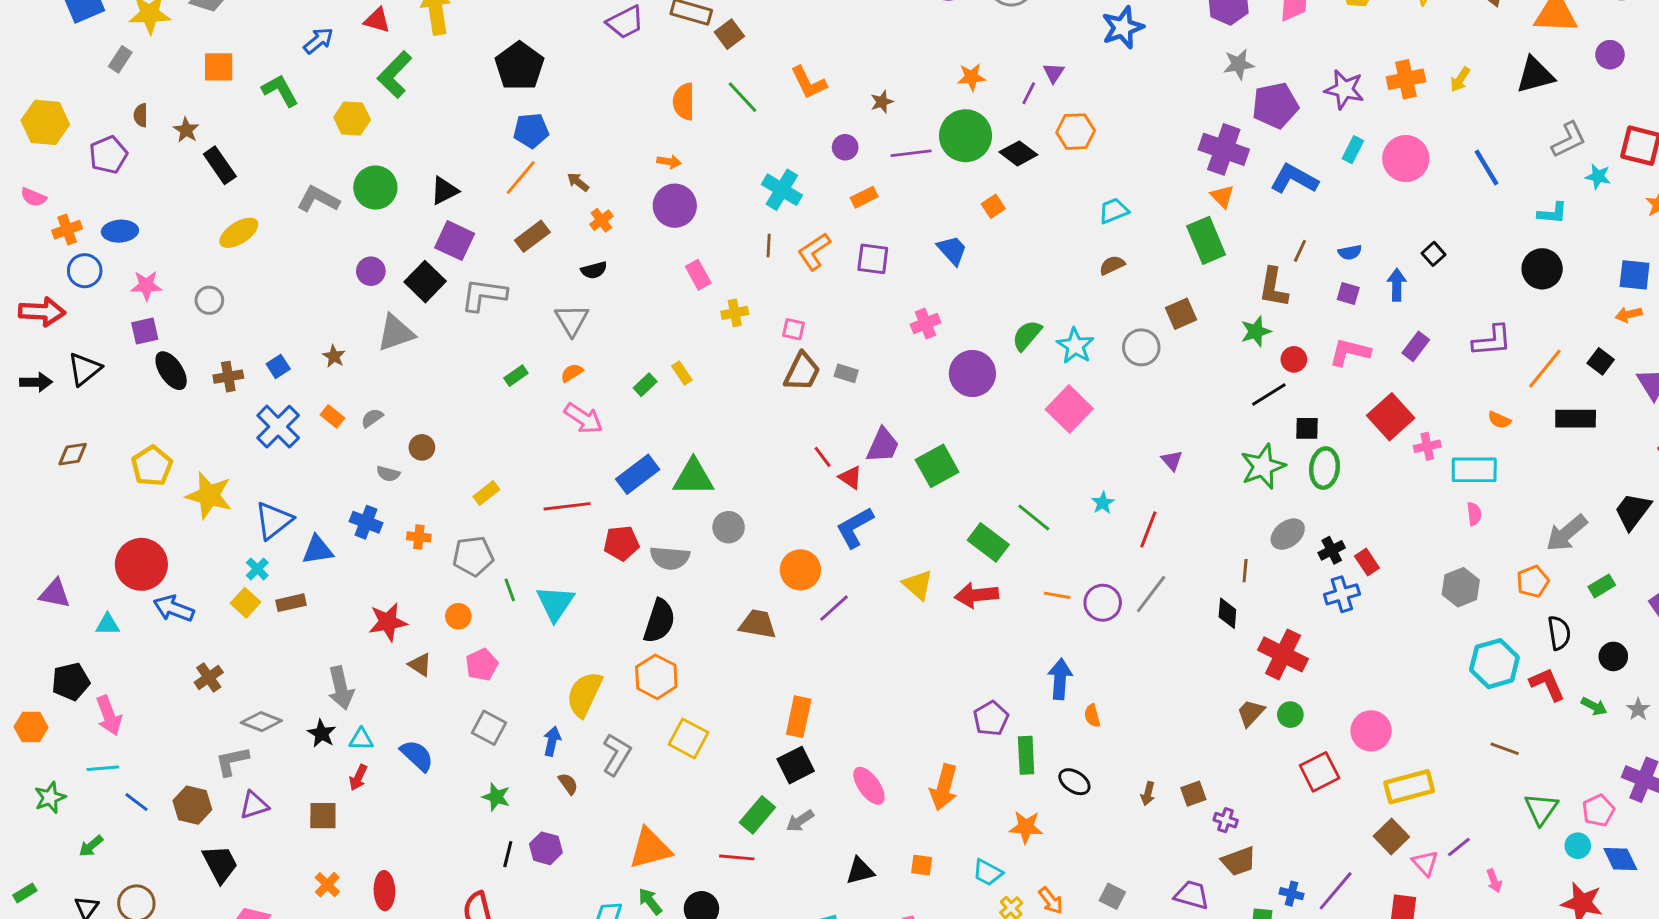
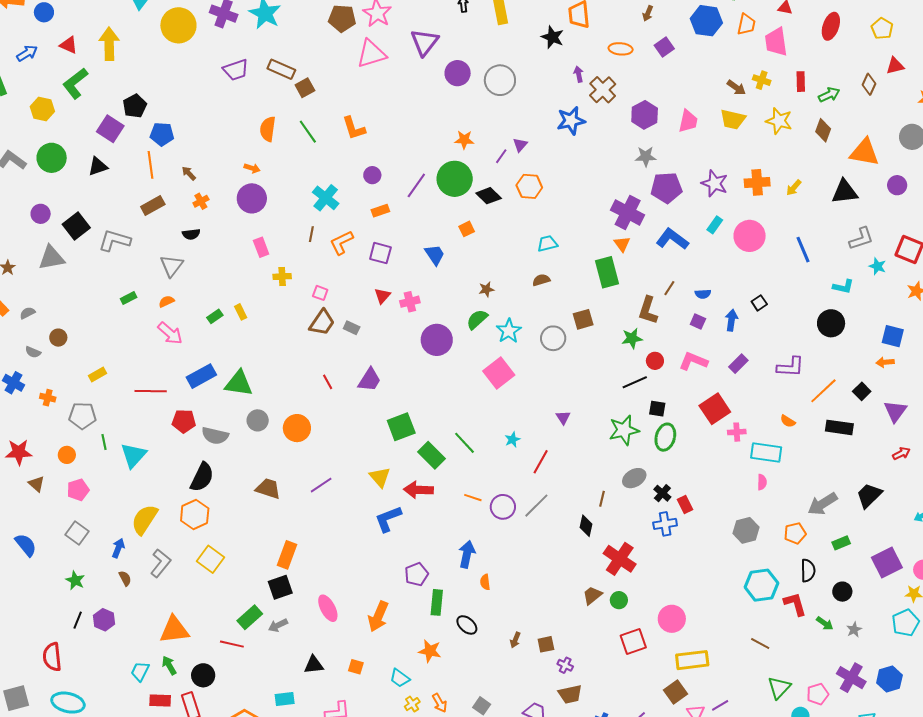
black pentagon: (519, 66) -> (135, 106), moved, size x0.7
brown star: (882, 102) -> (486, 289), moved
purple line: (911, 153) -> (416, 185), turned -56
orange line: (521, 178) -> (151, 165), turned -56
purple square: (455, 241) -> (110, 129), moved
green square: (937, 466) -> (401, 427), moved
red triangle: (850, 478) -> (382, 296), moved, turned 30
blue L-shape: (855, 527) -> (388, 519), moved
black cross: (1332, 550) -> (662, 493), turned -30
orange circle: (800, 570) -> (297, 428), moved

